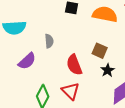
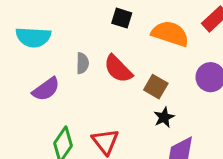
red semicircle: (74, 65) -> (118, 69), moved, turned -30

